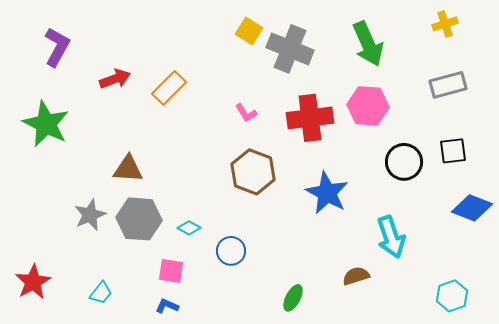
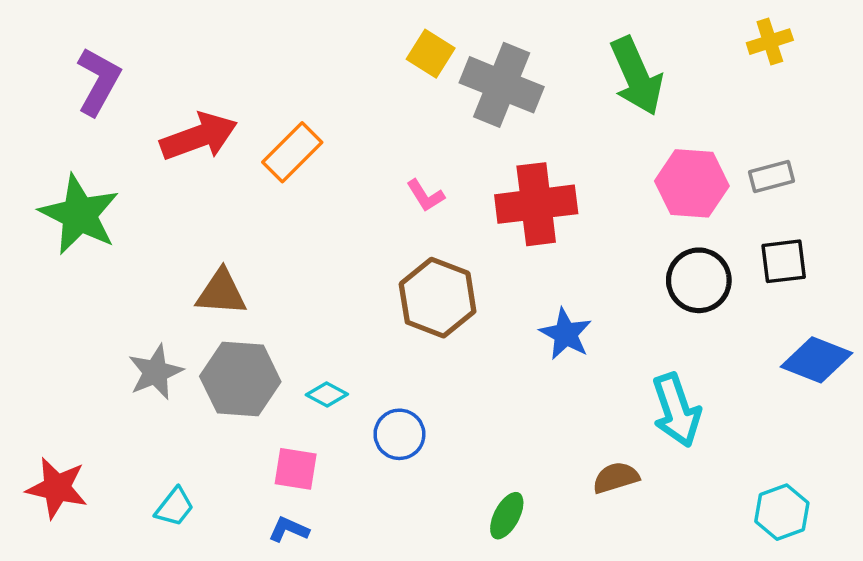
red arrow: (115, 79) -> (199, 137), size x1.4
gray rectangle: (448, 85) -> (772, 177), moved, size x0.7
pink hexagon: (368, 106) -> (692, 183), moved
blue star: (327, 193) -> (566, 334), size x0.7
red star: (33, 282) -> (57, 488), turned -30

